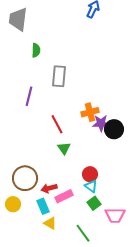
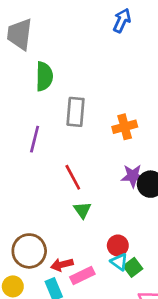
green semicircle: (36, 50) -> (44, 76), size x1.5
orange cross: (90, 112) -> (125, 127), moved
green square: (94, 203) -> (133, 267), moved

